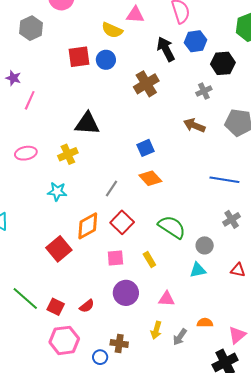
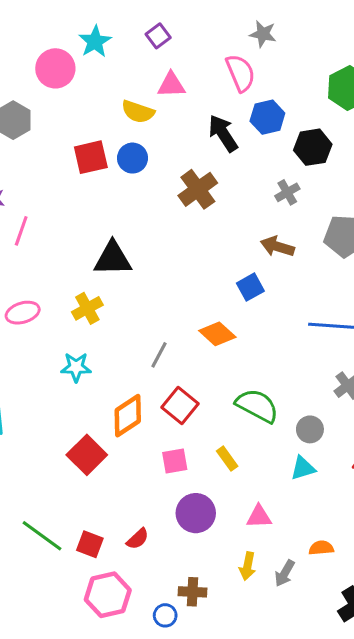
blue square: (146, 148) -> (250, 287), moved

